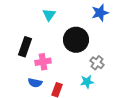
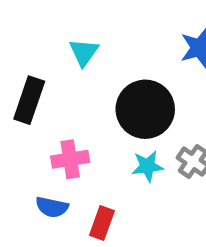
black rectangle: (25, 47) -> (29, 100), moved
cyan star: (87, 82) -> (147, 166), moved

